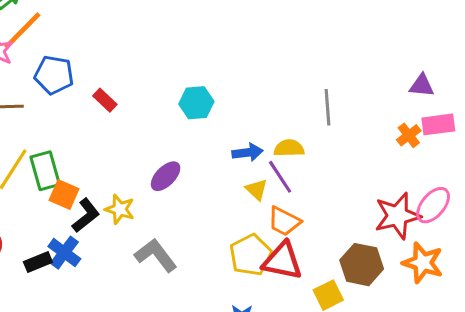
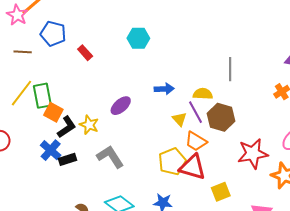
cyan hexagon: (196, 103) -> (138, 38), moved
blue arrow: (248, 152) -> (164, 89), moved
red star: (397, 216) -> (253, 154), moved
black rectangle: (38, 262) -> (68, 159), moved
brown hexagon: (362, 265) -> (221, 117), moved

